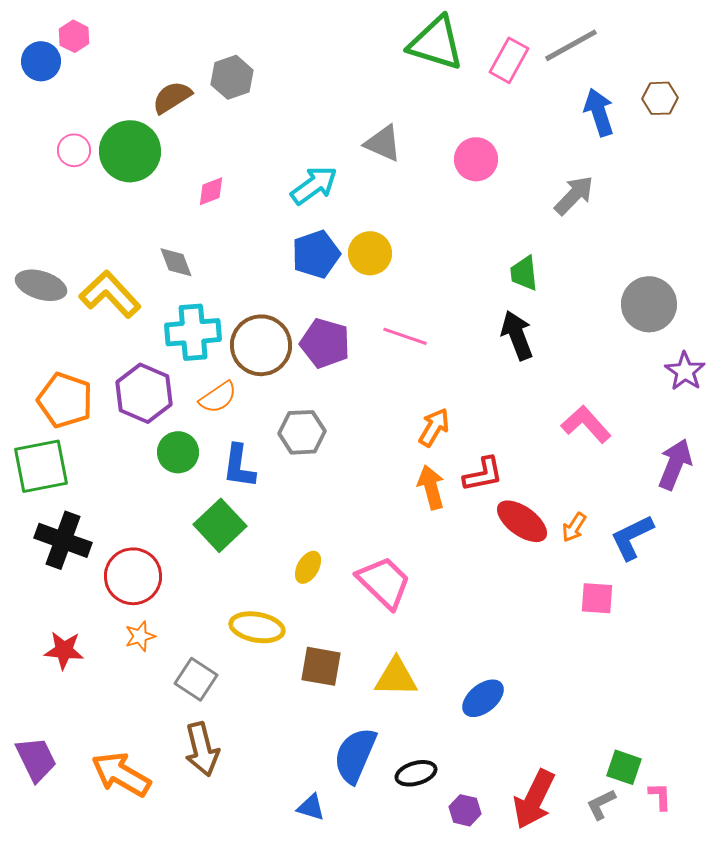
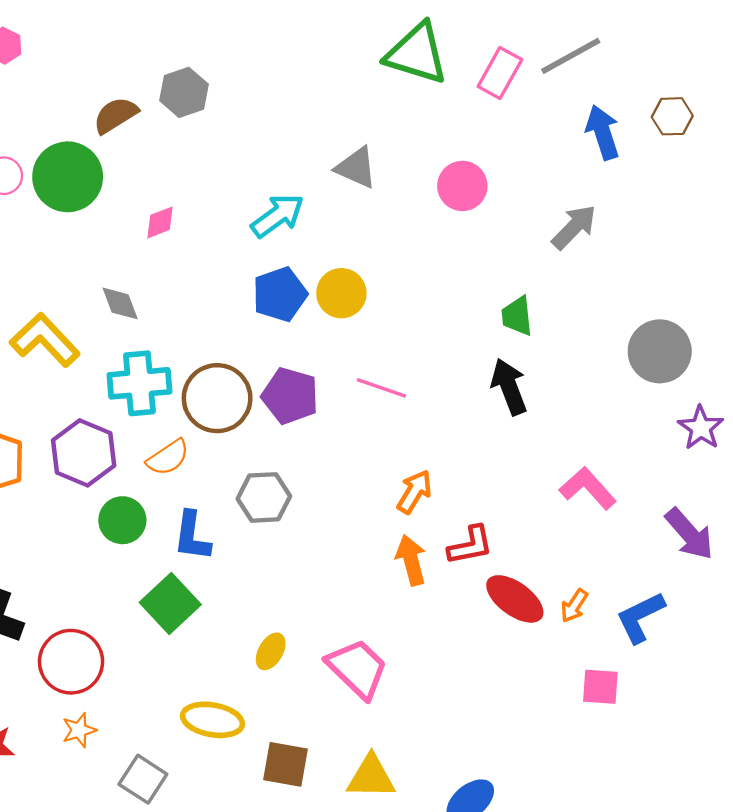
purple arrow: (675, 464) -> (689, 534), turned 117

